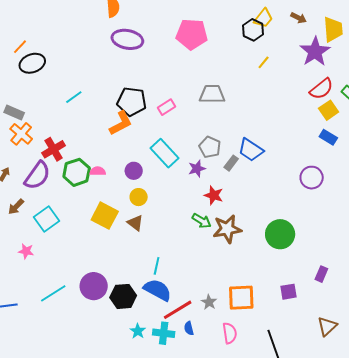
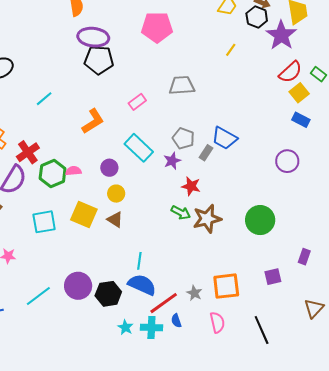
black hexagon: (253, 30) -> (257, 17), moved
black pentagon: (132, 102) -> (99, 60), moved
cyan square: (46, 219) -> (44, 222), moved, turned 30

